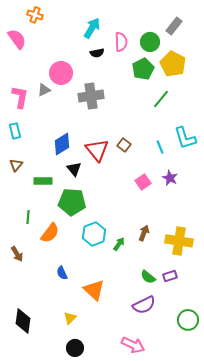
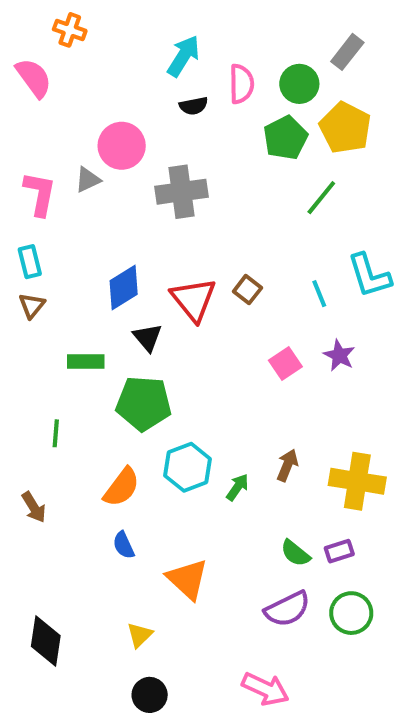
brown triangle: (16, 165) -> (32, 306), moved
orange semicircle: (50, 233) -> (122, 487), moved
green circle: (188, 320) -> (351, 613), moved

